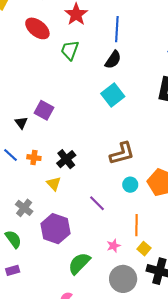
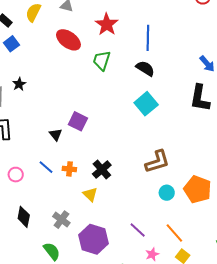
black semicircle: (113, 60) -> (145, 68), turned -90
purple line: (97, 203) -> (138, 230), moved
orange line: (137, 225) -> (174, 233), turned -40

